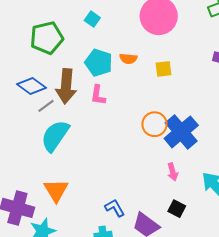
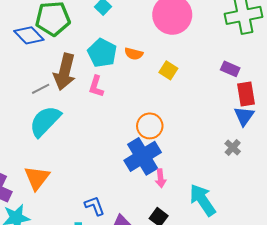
yellow square: (164, 69) -> (168, 70), turned 30
blue diamond: (32, 86) -> (29, 35), moved
blue cross: (181, 132) -> (143, 156), moved

